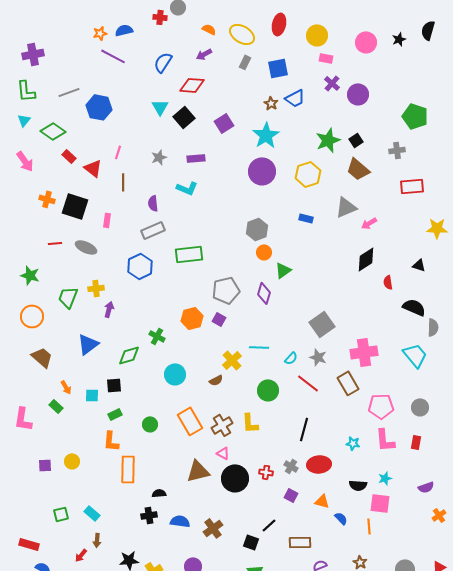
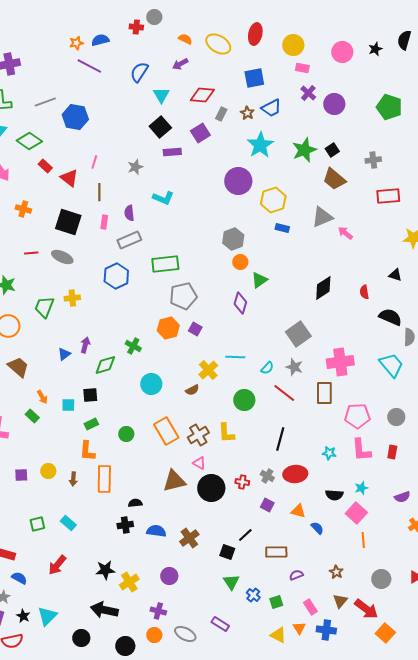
gray rectangle: (245, 62) -> (221, 114), moved
red diamond: (192, 85) -> (202, 95), moved
cyan triangle: (160, 107) -> (161, 95), moved
green pentagon: (415, 116) -> (389, 107), moved
cyan star: (266, 135) -> (260, 145), moved
purple rectangle: (196, 158) -> (172, 152), moved
yellow hexagon: (308, 174) -> (273, 200), moved
black square: (75, 206) -> (68, 222), moved
pink rectangle: (107, 220) -> (104, 222), moved
pink arrow: (369, 223) -> (345, 233), turned 70
black diamond: (366, 259) -> (323, 288), moved
gray pentagon: (226, 290) -> (183, 296), moved
purple arrow: (109, 309) -> (85, 345), moved
blue triangle: (88, 344) -> (64, 354), size x0.6
brown rectangle: (348, 383) -> (324, 393), turned 30
pink square: (380, 503) -> (356, 513), turned 35
orange line: (369, 526) -> (363, 540), moved
brown arrow: (97, 540) -> (73, 479), moved
red arrow: (81, 555) -> (57, 565), size x1.5

